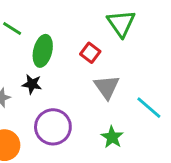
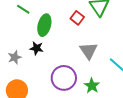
red square: (90, 53) -> (77, 18), moved
purple circle: (53, 127) -> (64, 78), moved

